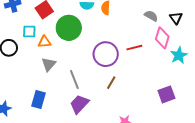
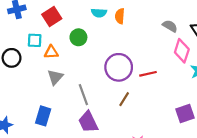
green circle: (69, 28) -> (78, 37), size x0.6
red line: (134, 48) -> (148, 74), moved
purple trapezoid: (79, 104) -> (88, 122), turned -70

